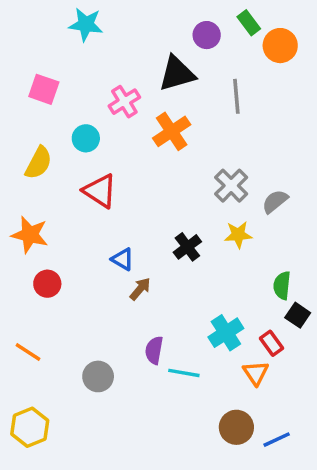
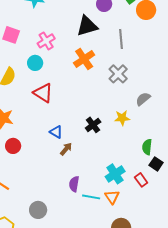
pink cross: (124, 102) -> (46, 41), moved
gray cross: (231, 186) -> (118, 74), moved
orange triangle: (256, 373) -> (112, 197), moved
gray circle: (98, 376) -> (38, 210), moved

